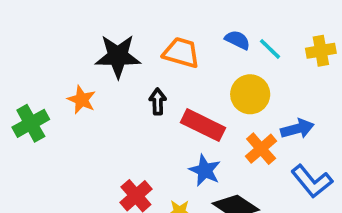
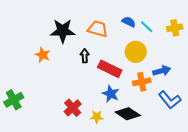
green cross: (31, 123) -> (14, 100), moved
orange cross: (261, 149) -> (142, 82), turned 30

